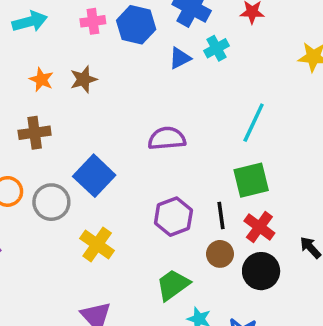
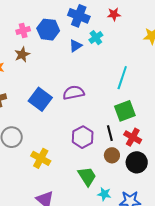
brown star: (84, 79) -> (22, 54), moved
blue square: (94, 176) -> (40, 99), moved
green trapezoid: (173, 285) -> (87, 176), turned 100

